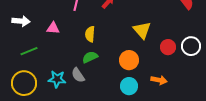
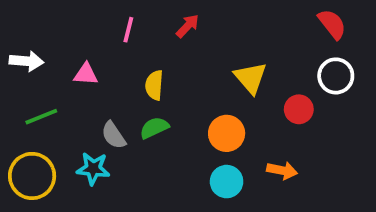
white circle: (191, 46) -> (336, 76), moved
gray semicircle: (78, 75) -> (114, 135), moved

